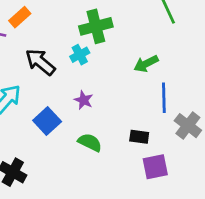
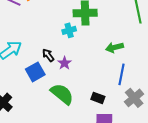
black arrow: (40, 62) -> (48, 55), moved, size x0.6
green semicircle: (90, 142) -> (62, 94), size x1.4

